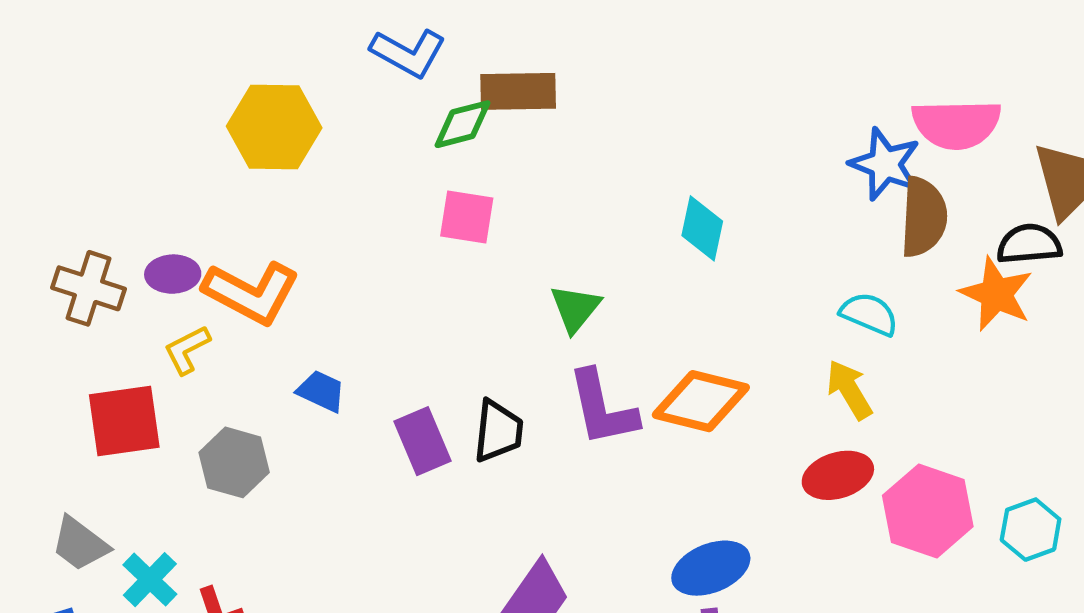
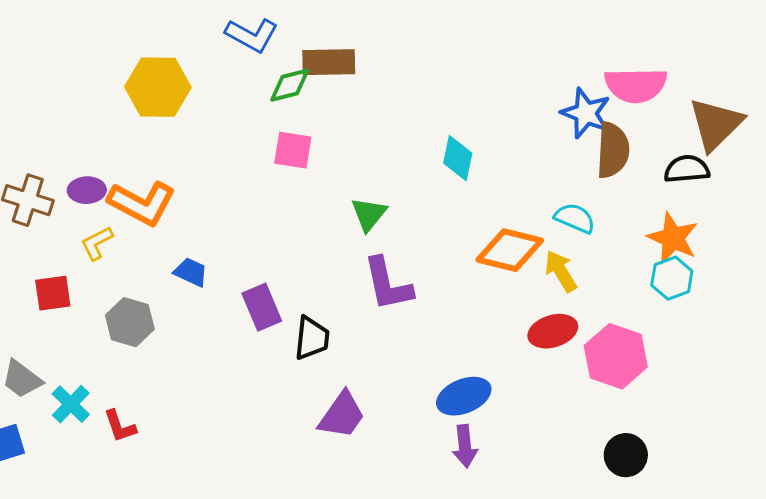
orange star: (996, 294) -> (673, 238), moved
orange diamond: (701, 401) -> (510, 250), moved
red square: (124, 421) -> (53, 293), size x0.7
black trapezoid: (498, 431) -> (312, 338), moved
cyan hexagon: (1031, 530) -> (672, 278), moved

